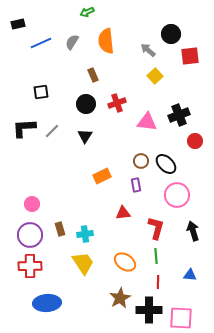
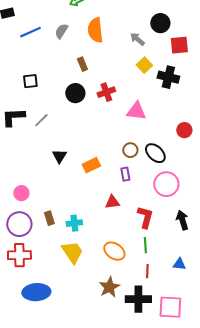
black cross: (179, 115) -> (168, 77), moved, turned 35
black triangle: (85, 136) -> (59, 156), moved

